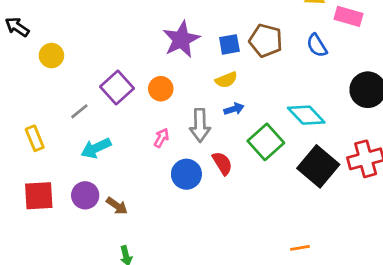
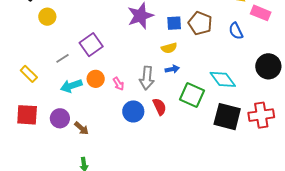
orange circle: (161, 89) -> (96, 79), moved
yellow rectangle: (35, 138) -> (29, 74), turned -30
pink arrow: (161, 138) -> (118, 84), turned 112
green square: (266, 142) -> (192, 95), turned -30
black square: (318, 166) -> (227, 117), turned -32

